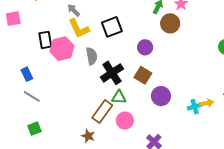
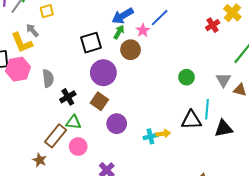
black square: (112, 27) -> (91, 43), moved
yellow L-shape: (79, 28) -> (22, 43), moved
purple circle: (145, 47) -> (103, 73), size x1.6
black cross: (112, 73) -> (68, 97), size x0.7

